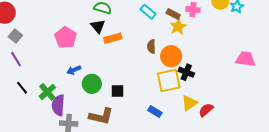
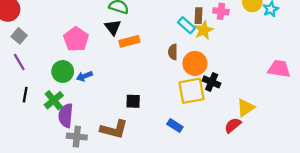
cyan rectangle: (148, 12) -> (186, 25), moved
brown rectangle: (173, 14) -> (199, 16), turned 64
green circle: (92, 84) -> (63, 71), moved
black line: (22, 88) -> (25, 95), turned 48
yellow triangle: (189, 103) -> (246, 108), moved

